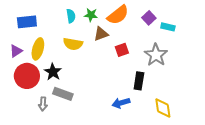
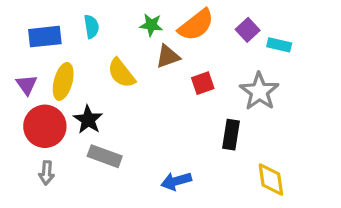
cyan semicircle: (71, 16) -> (91, 27), moved
yellow semicircle: (73, 44) -> (121, 73), turned 42
purple triangle: (16, 51) -> (27, 85), turned -32
blue arrow: (121, 103) -> (176, 181), moved
gray arrow: (43, 104) -> (47, 173), moved

